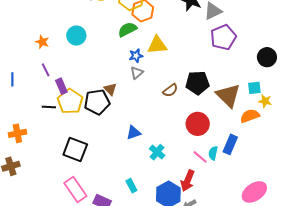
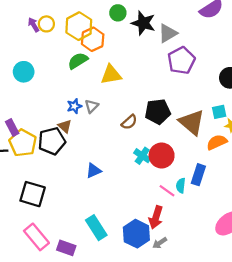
blue star: (136, 56) -> (74, 106), moved
cyan cross: (157, 152) -> (142, 156), moved
cyan rectangle: (131, 186) -> (96, 228), size x1.6

